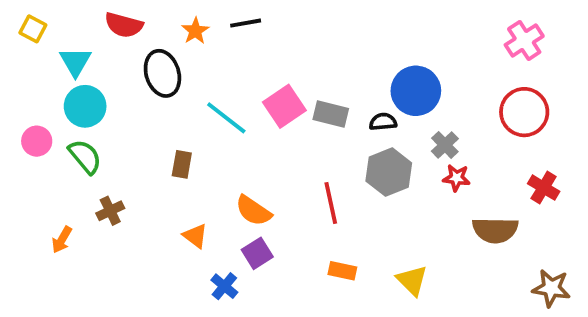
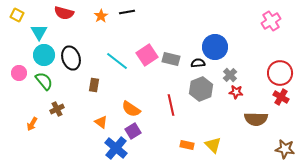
black ellipse: (162, 73) -> (71, 58), moved
red circle: (524, 112) -> (280, 73), moved
orange rectangle: (342, 271) -> (187, 145), moved
blue cross: (224, 286) -> (116, 148), size x1.6

